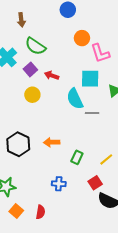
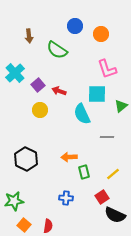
orange circle: (82, 38) -> (101, 34), moved
green semicircle: (35, 46) -> (57, 50), moved
gray line: (92, 113) -> (107, 137), moved
orange arrow: (52, 142) -> (69, 157), moved
green rectangle: (77, 157) -> (84, 172), turned -40

